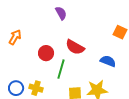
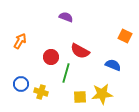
purple semicircle: (61, 13) -> (66, 17), turned -40
blue circle: (16, 88) -> (21, 84), moved

